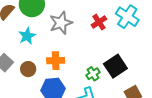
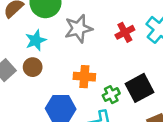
orange cross: (56, 61) -> (84, 77), moved
brown circle: (28, 69) -> (33, 67), moved

